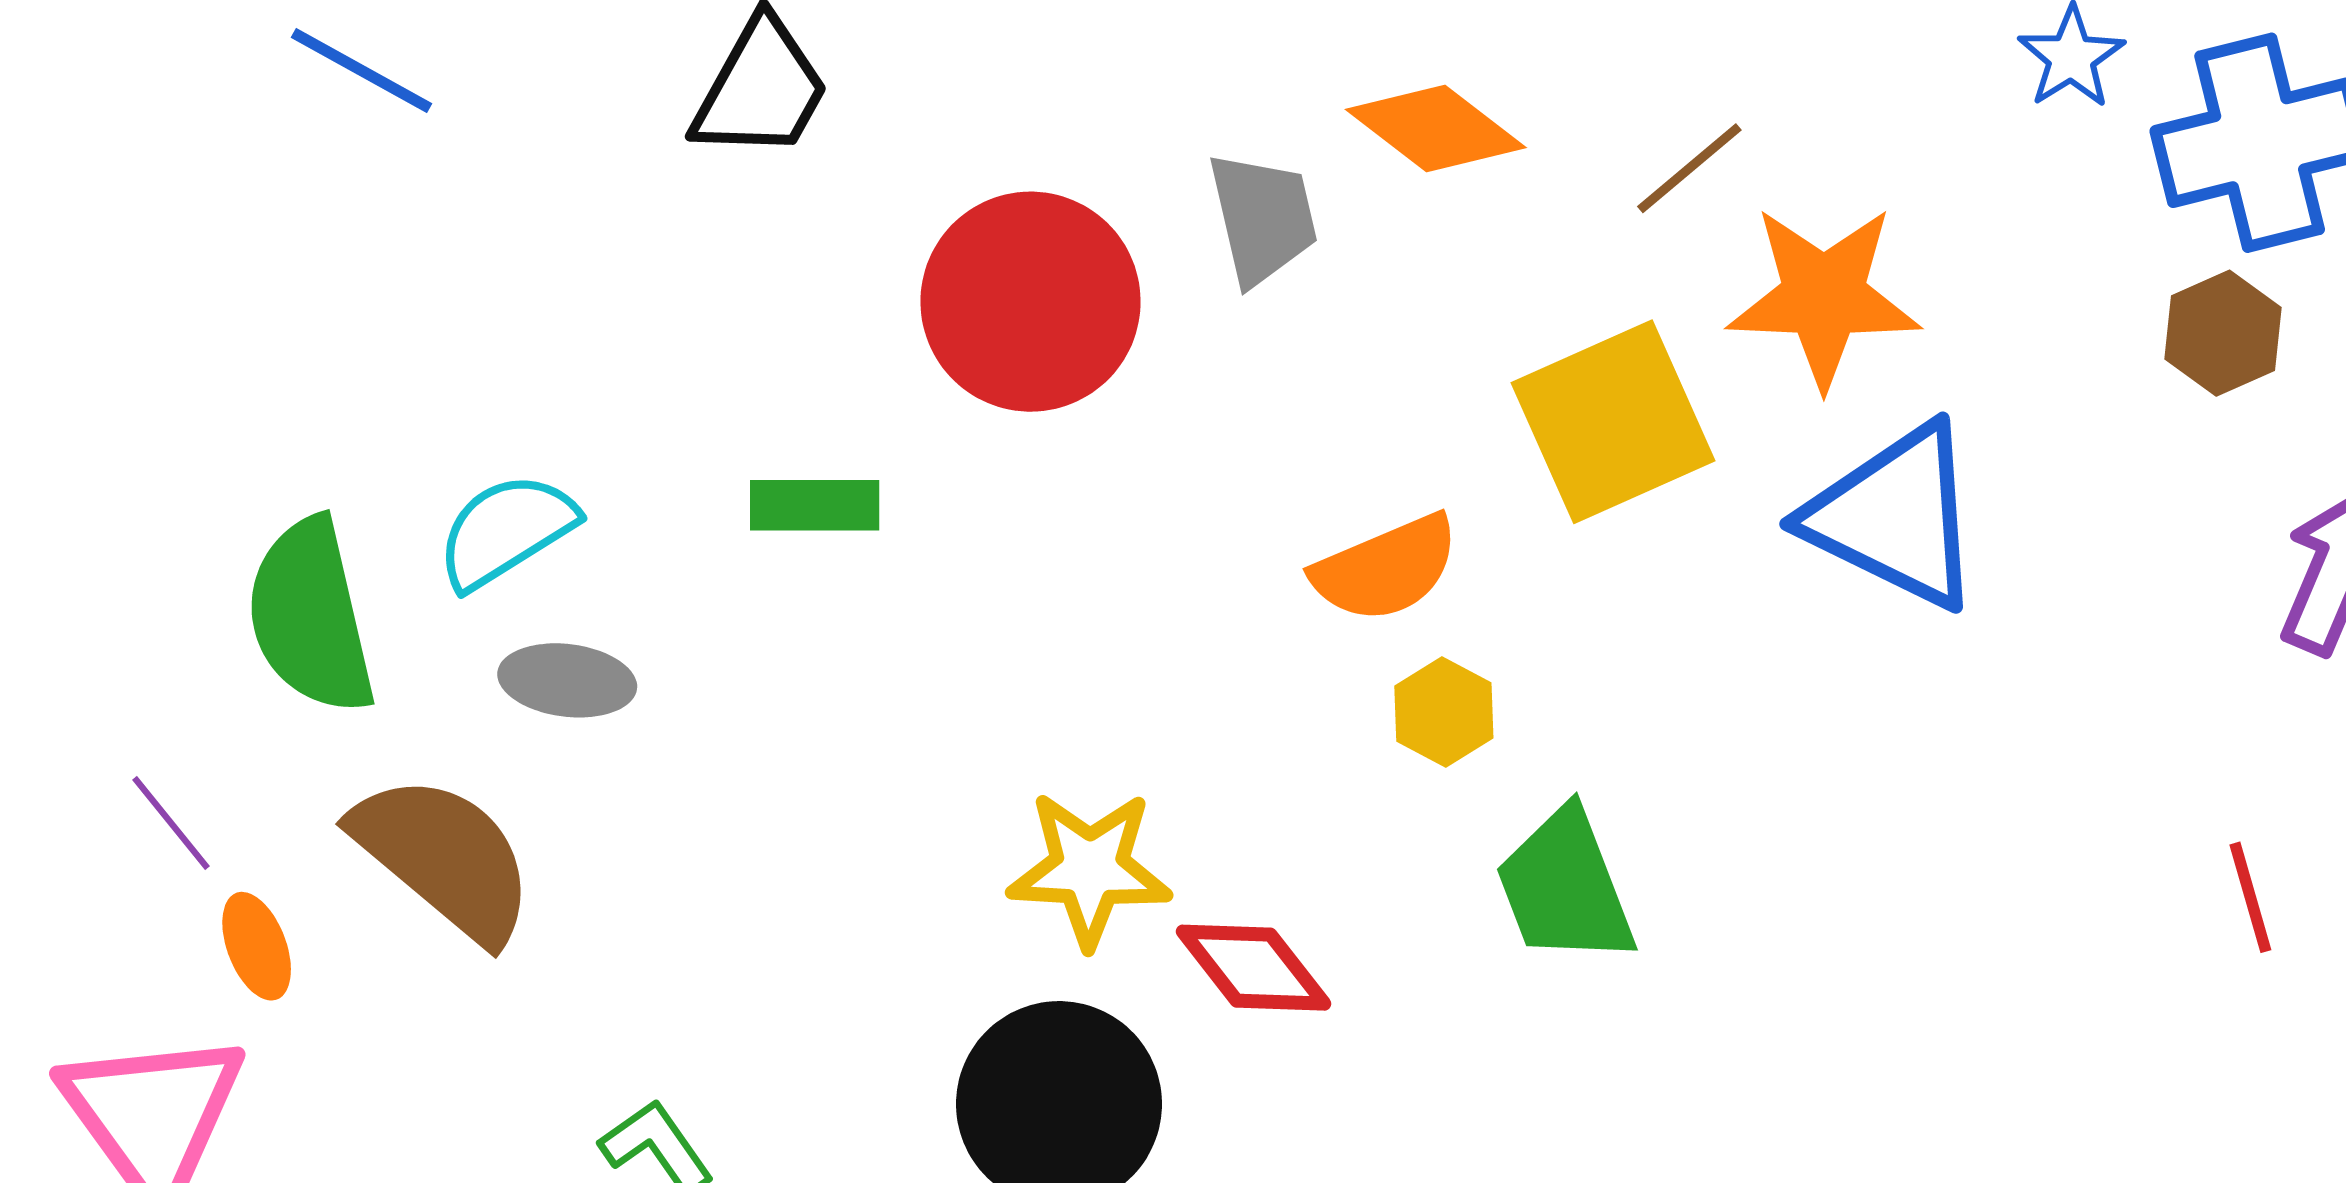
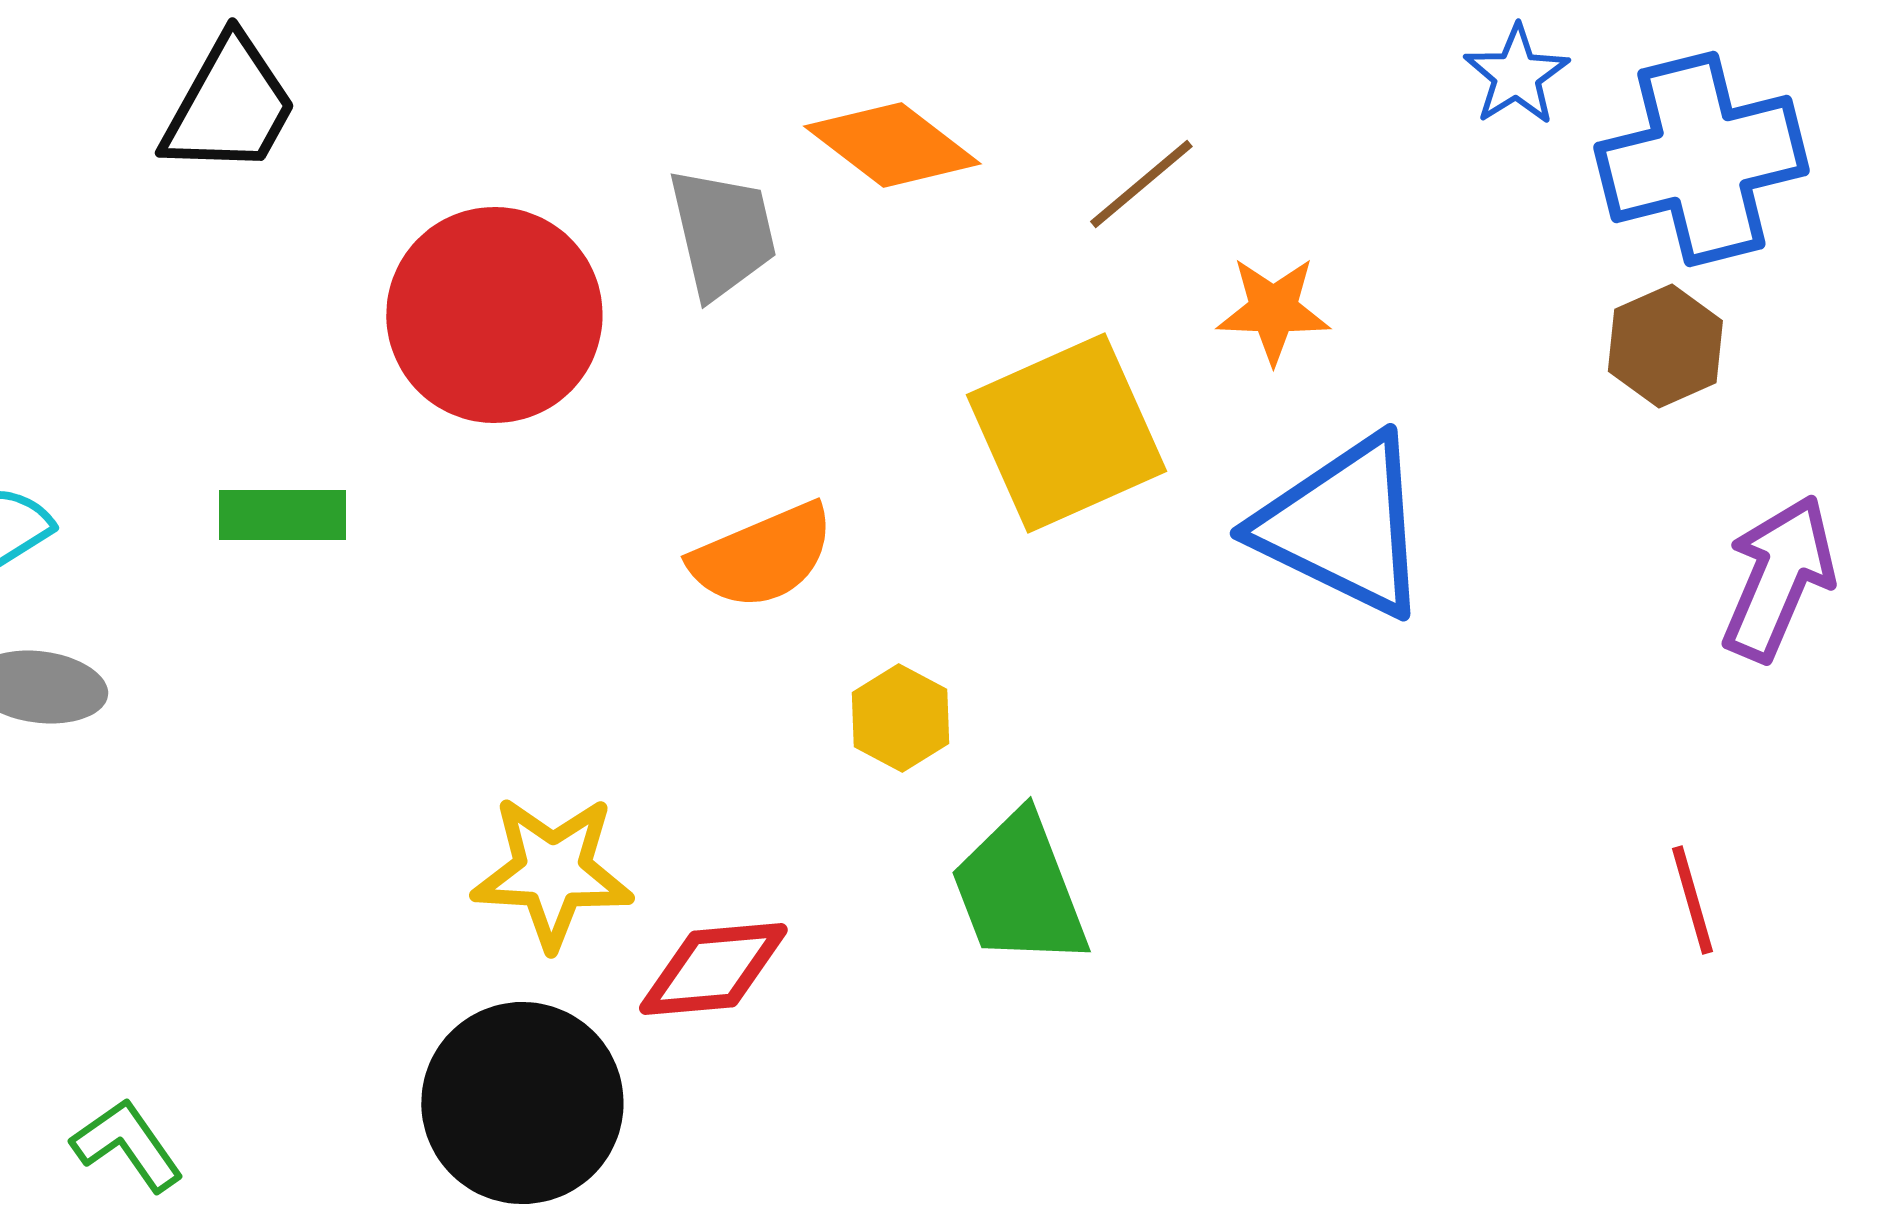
orange star: (1824, 297) -> (1273, 310), size x0.6
orange semicircle: (1386, 568) -> (762, 556), moved
red diamond: (1254, 968) -> (713, 969), turned -57

